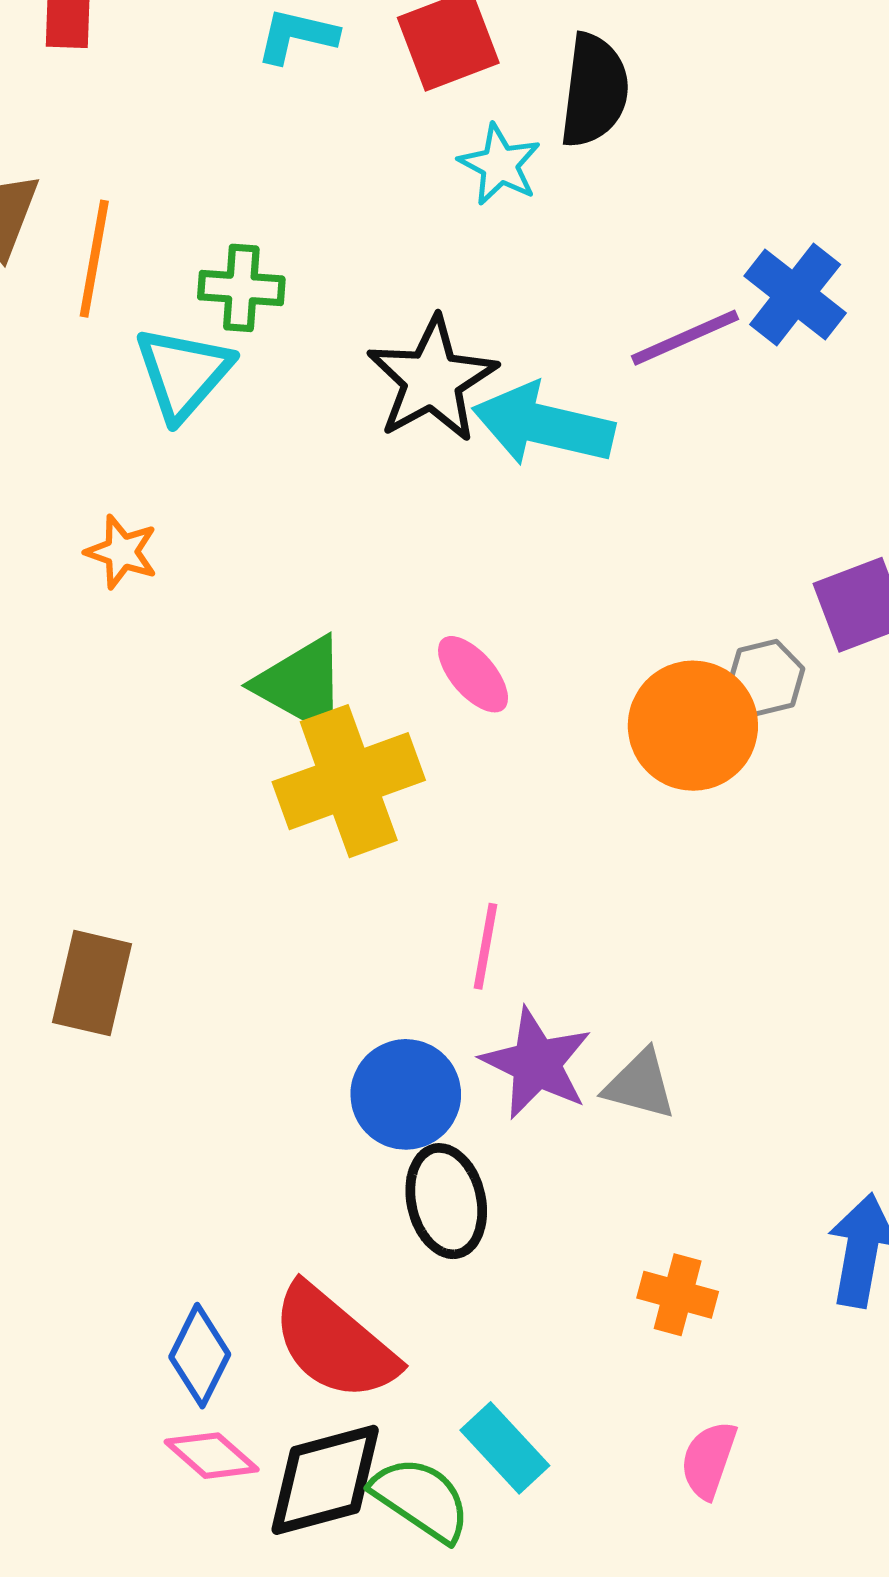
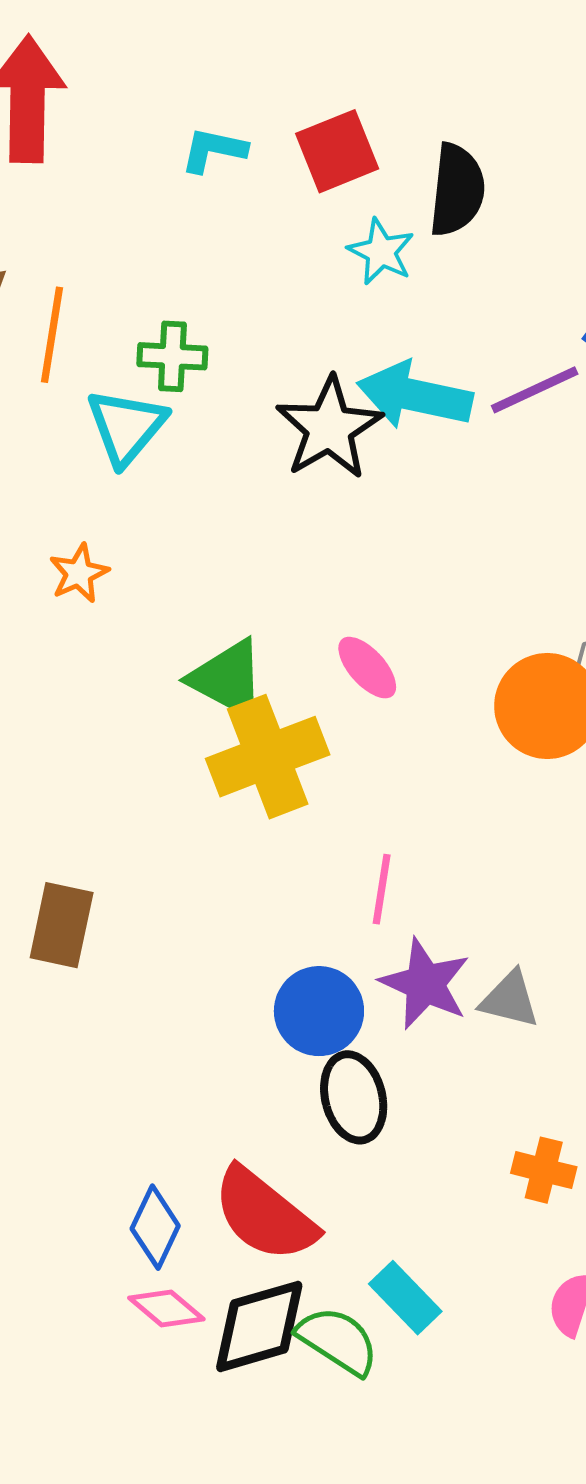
cyan arrow: (543, 425) -> (415, 395), moved
orange star: (122, 552) -> (79, 573), turned 30

